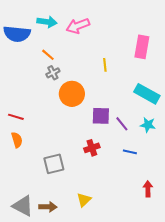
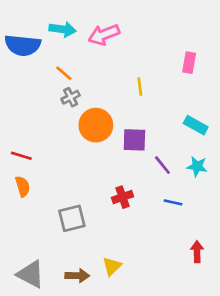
pink rectangle: (142, 47) -> (189, 63), size x0.7
cyan rectangle: (147, 94) -> (196, 125), size x0.7
purple square: (101, 116) -> (134, 140), moved
brown arrow: (48, 207) -> (77, 276), moved

